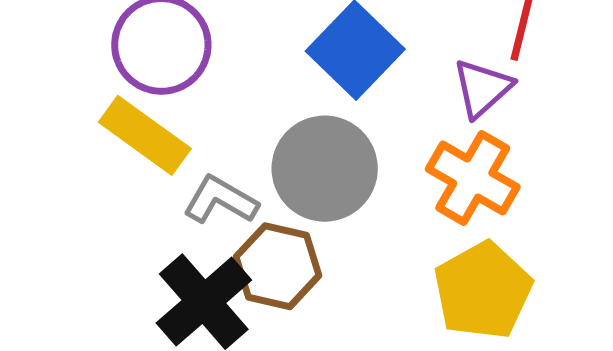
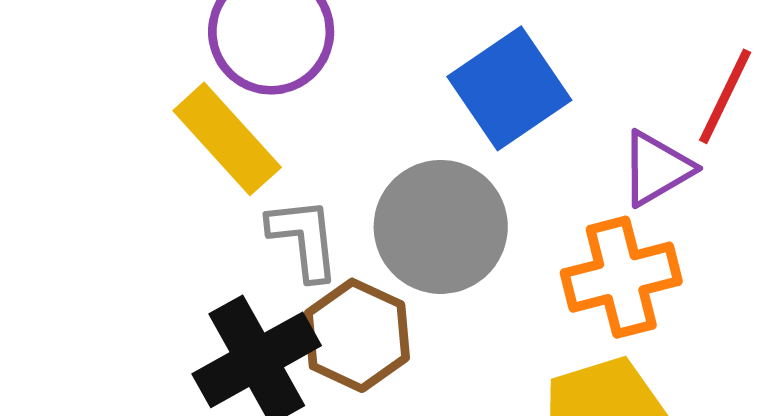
orange cross: (473, 178) -> (621, 277), turned 34
gray L-shape: (221, 200) -> (304, 239), turned 42

